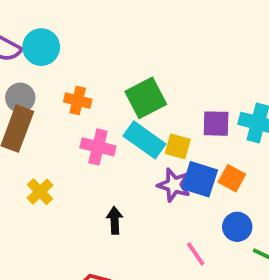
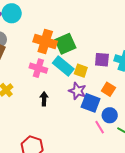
orange cross: (78, 101) -> (45, 41), moved, size x1.6
blue square: (200, 179) -> (91, 103), moved
black arrow: (115, 220) -> (44, 99), moved
pink line: (196, 254) -> (100, 127), moved

